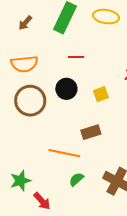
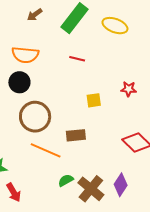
black circle: (66, 89) -> (19, 82), moved
brown circle: (30, 101) -> (35, 117), moved
green semicircle: (76, 179) -> (66, 180), moved

